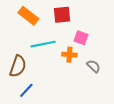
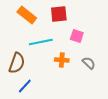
orange cross: (69, 55) -> (62, 60), moved

